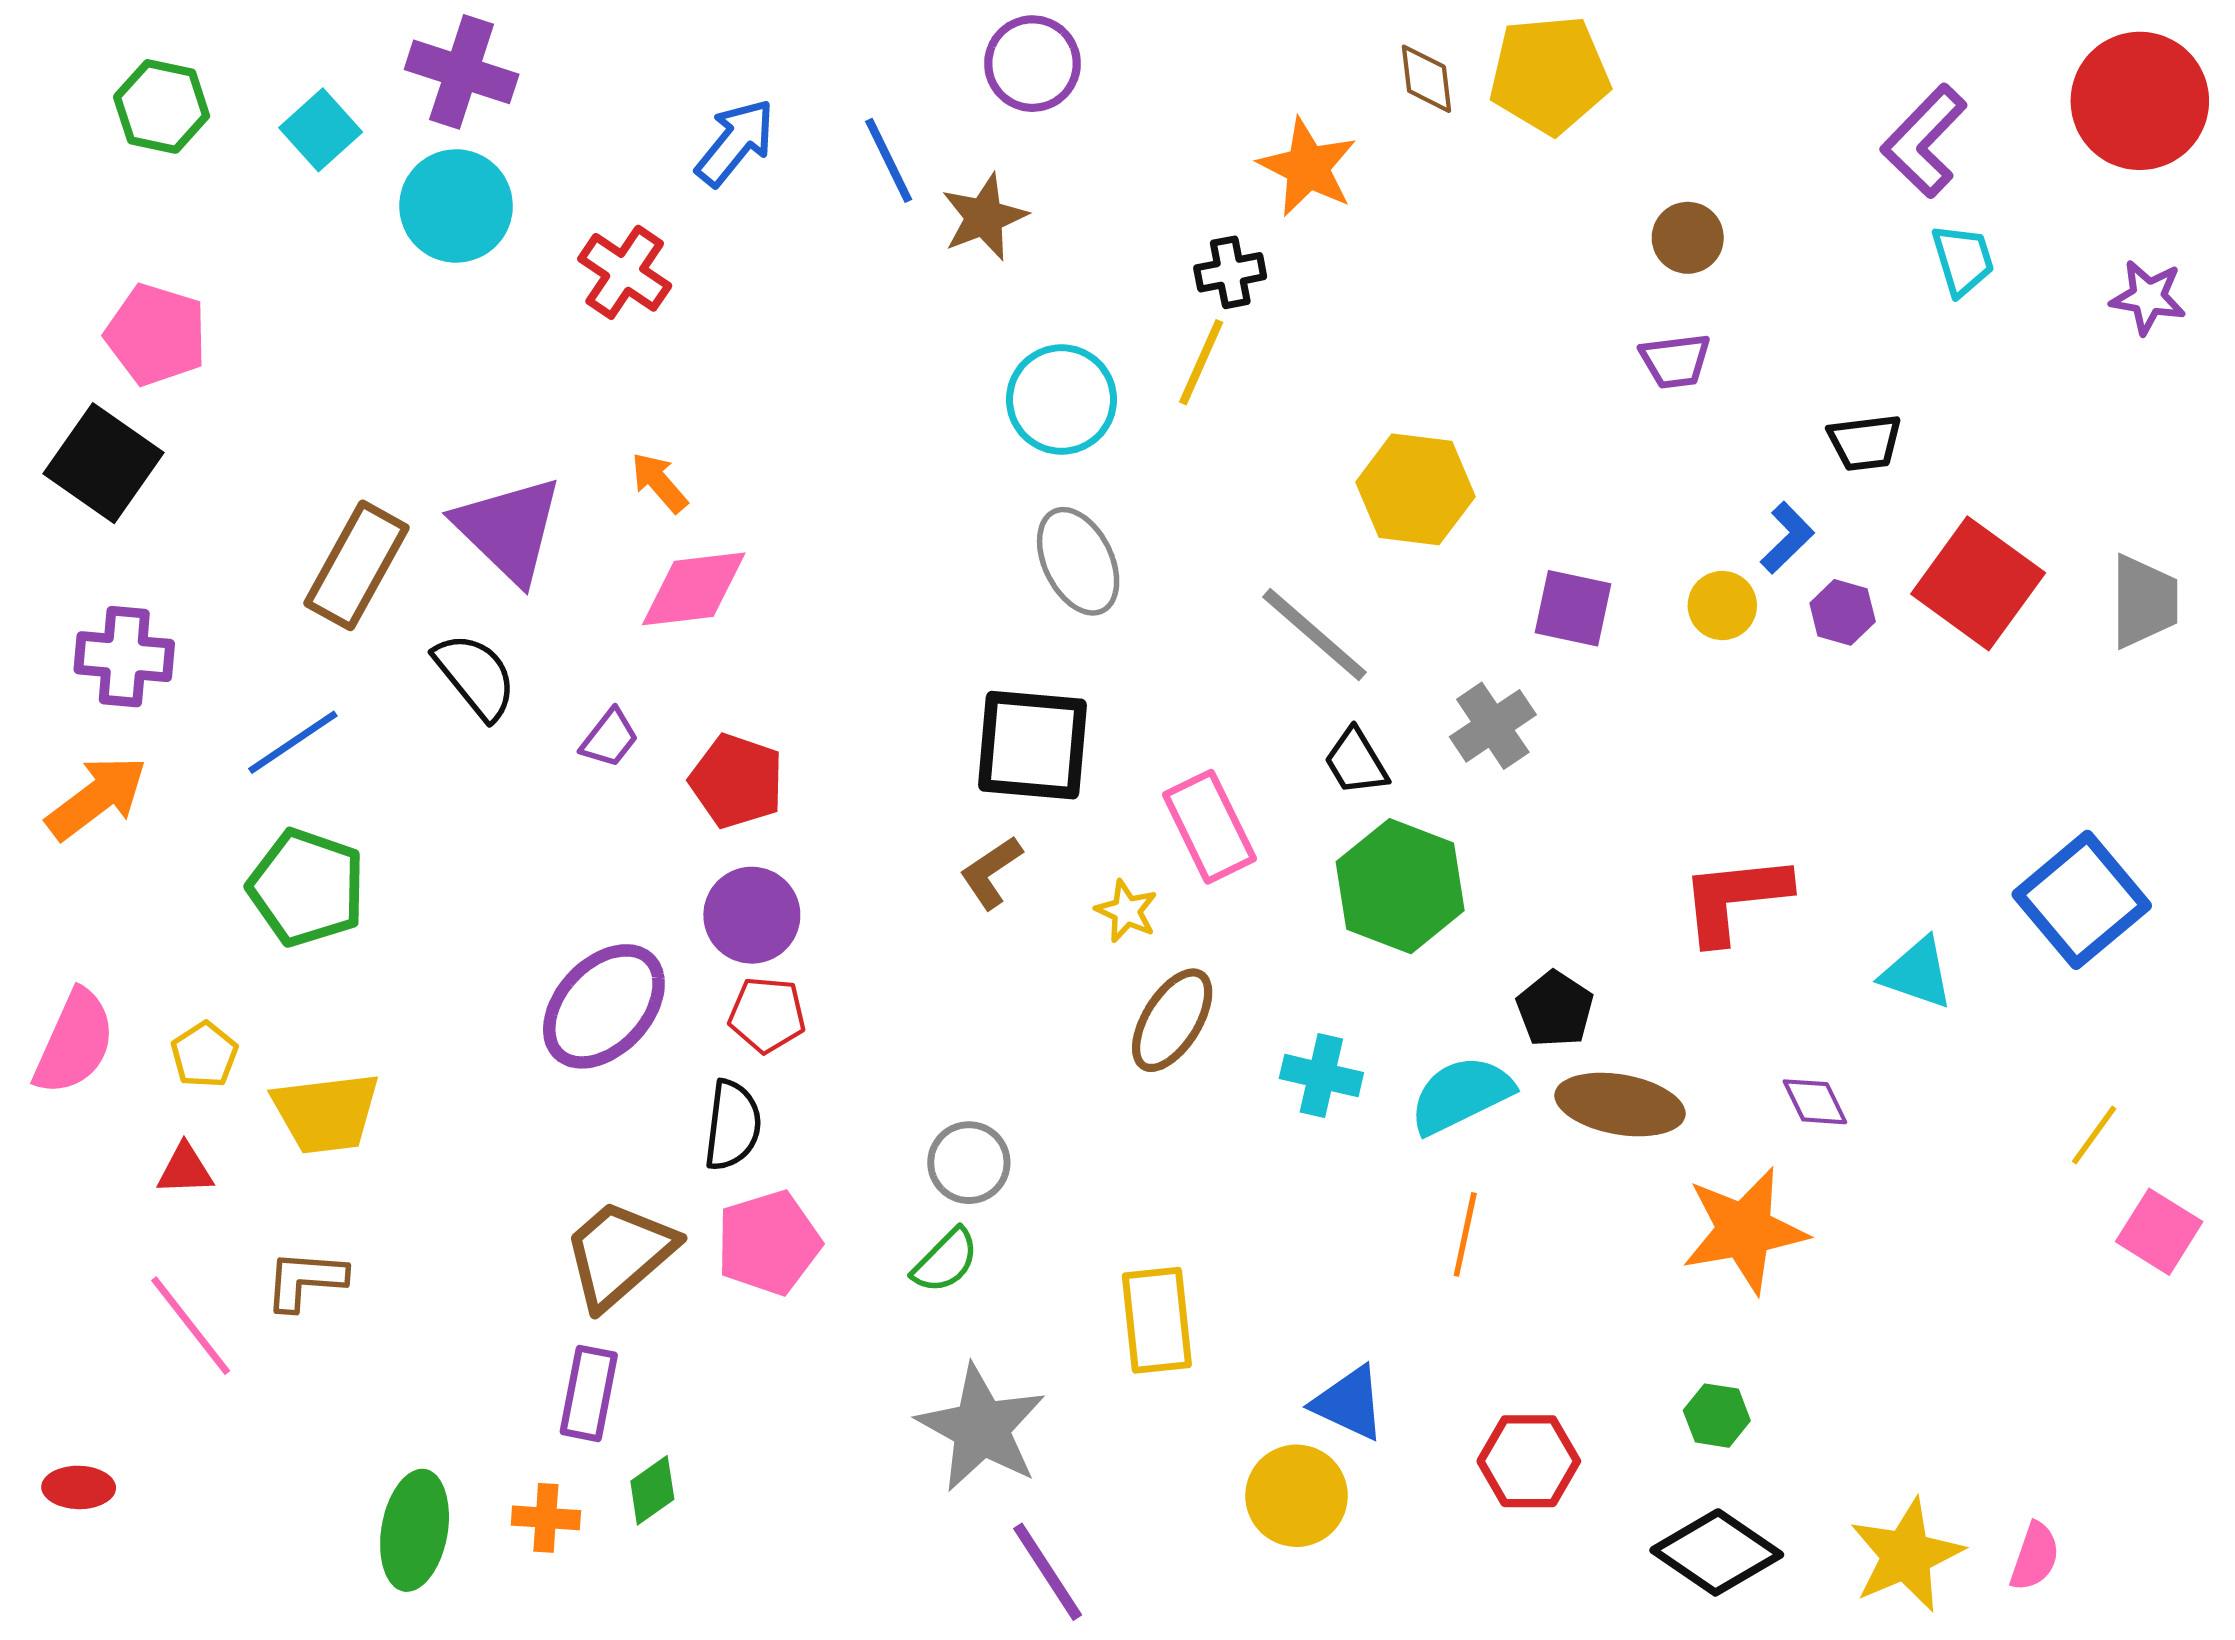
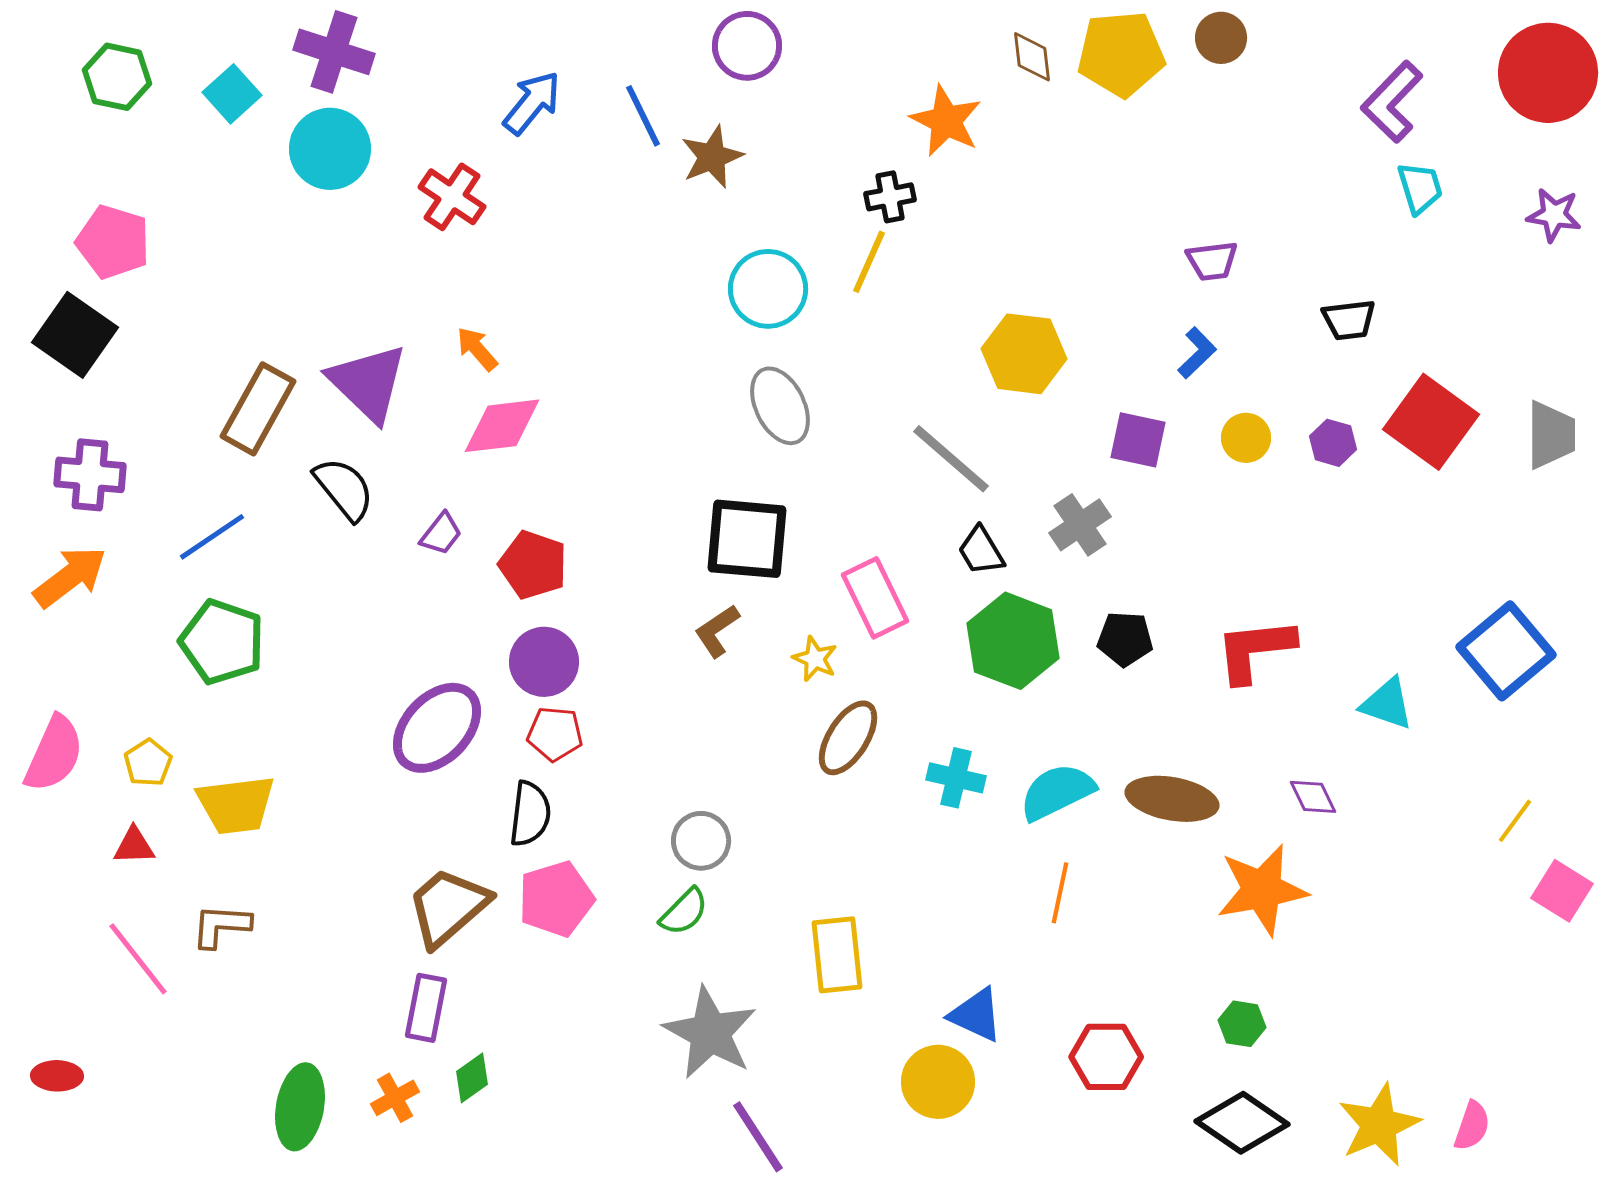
brown circle: (1688, 238) -> (1221, 38), moved
blue L-shape: (1787, 538) -> (1197, 353), moved
black pentagon: (1555, 1009) -> (1125, 639), moved, turned -30
orange cross: (546, 1518) -> (395, 1098), turned -33

